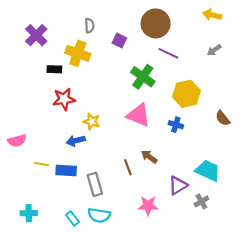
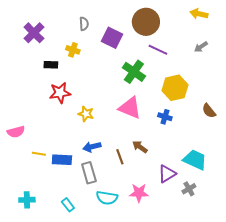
purple square: (119, 40) -> (112, 38), size x1.5
yellow cross: (78, 53) -> (73, 50), size x0.6
blue arrow: (76, 141) -> (92, 147), moved
cyan semicircle: (99, 215) -> (107, 198), moved

